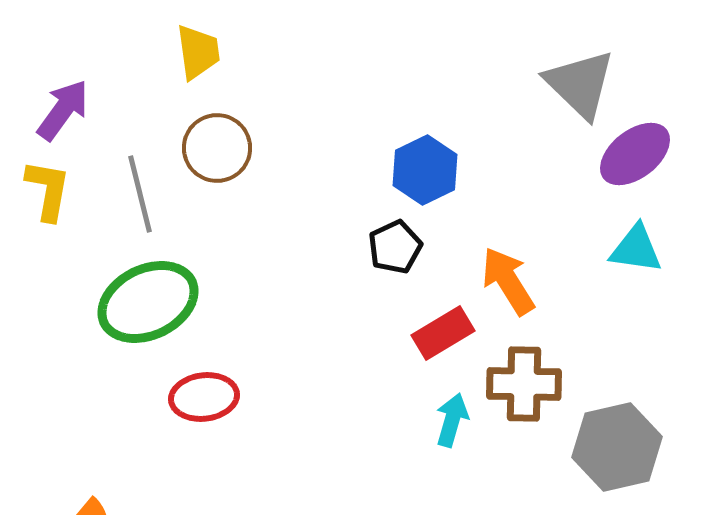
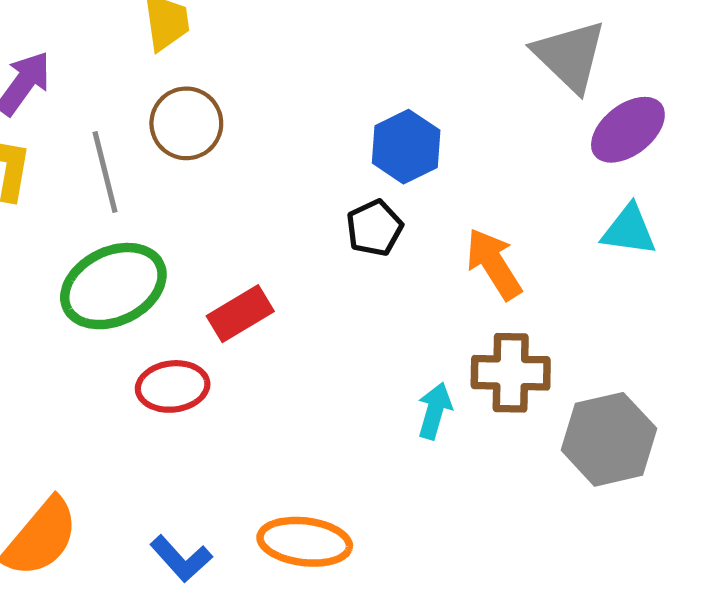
red rectangle: (443, 333) -> (240, 314), moved

